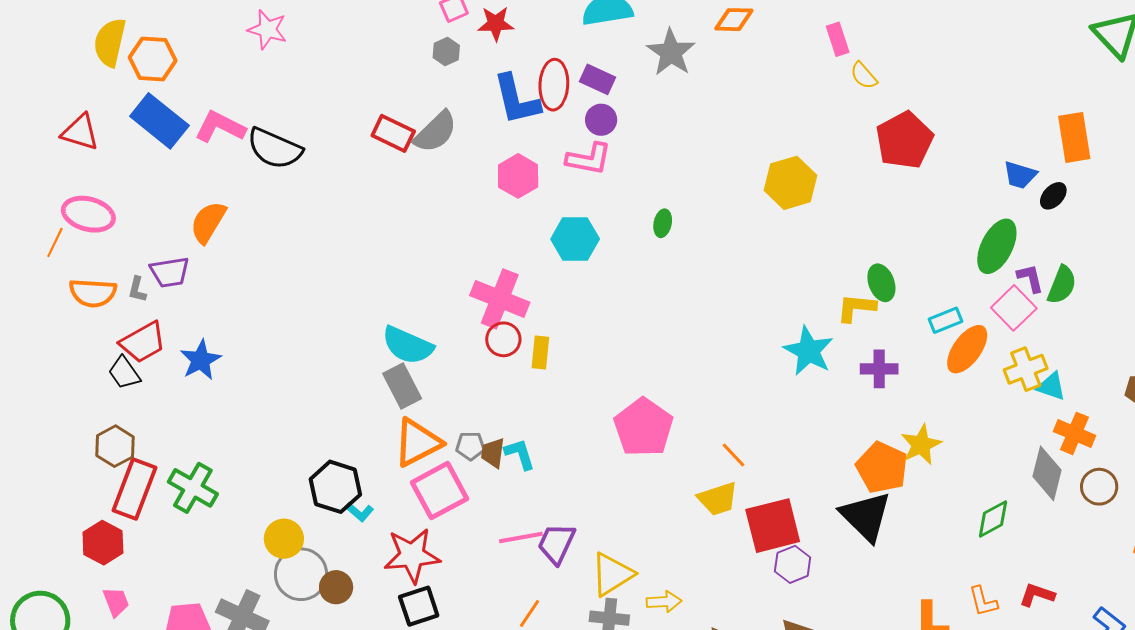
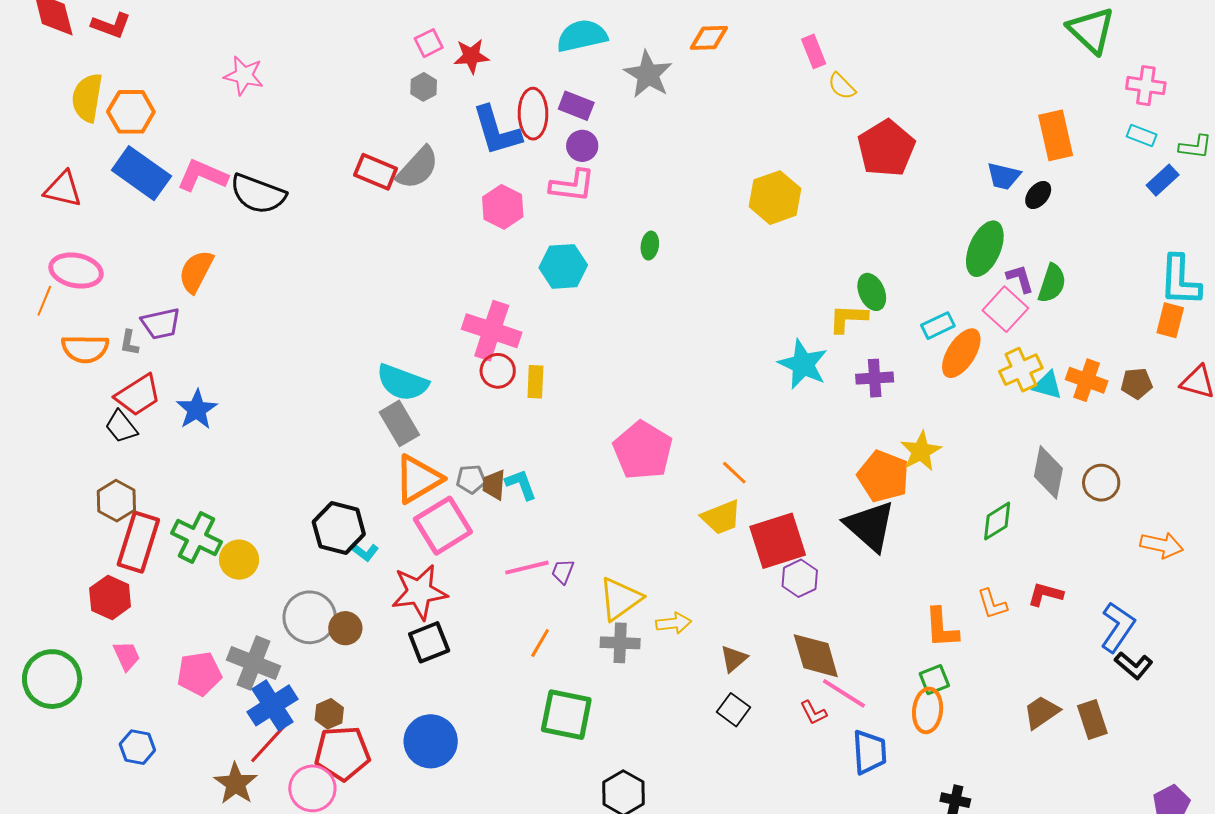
orange cross: (1074, 433) -> (1087, 380), moved
yellow circle: (284, 539) -> (239, 560), moved
purple trapezoid: (556, 543) -> (563, 571), size x0.6

